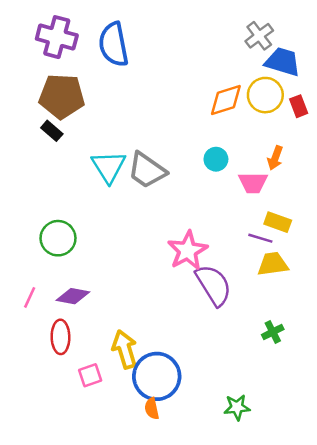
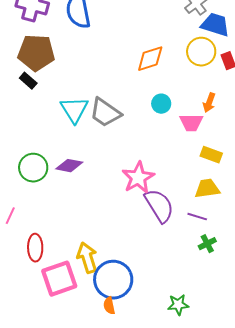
orange diamond: (226, 100) -> (150, 59), moved
purple line: (260, 238) -> (197, 217), moved
purple diamond: (73, 296) -> (69, 166), moved
pink square: (90, 375) -> (59, 279), size x1.8

